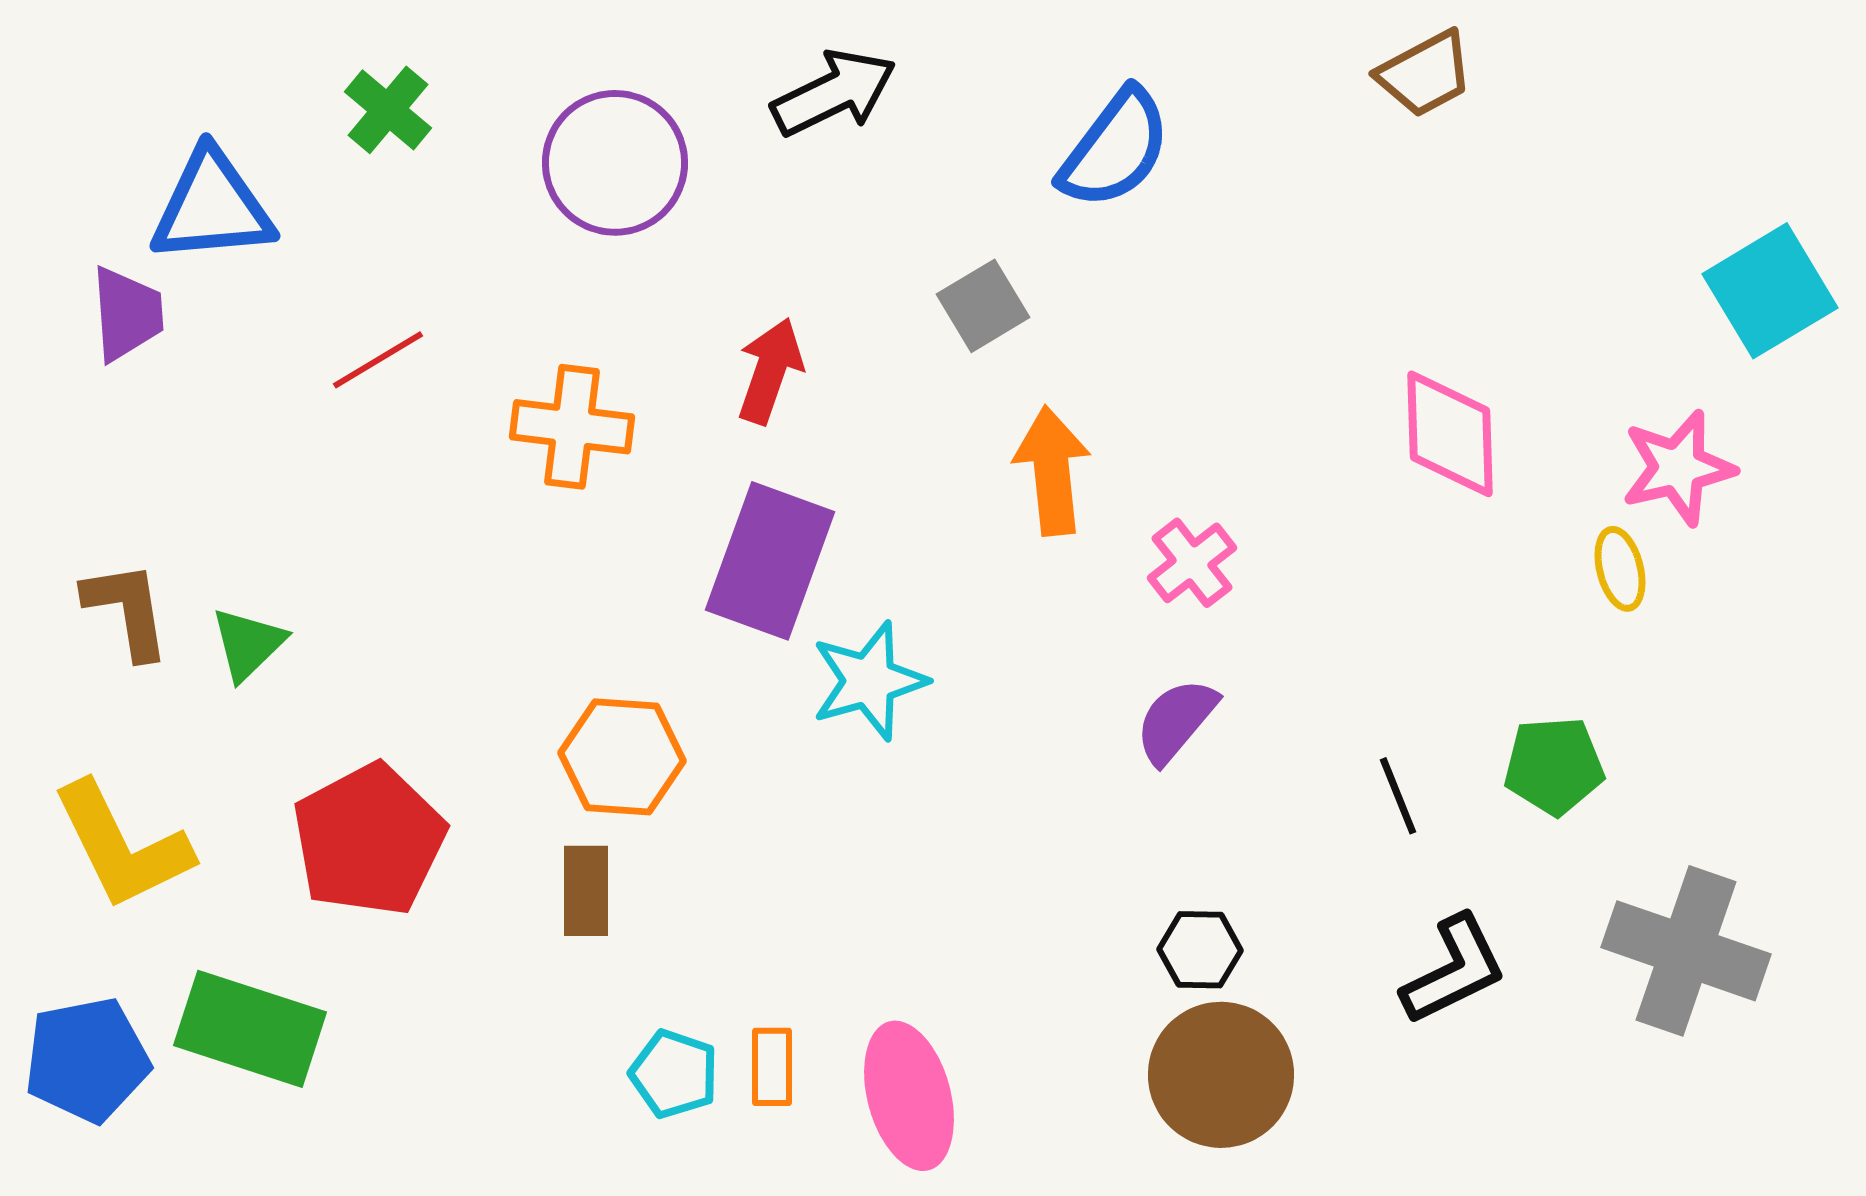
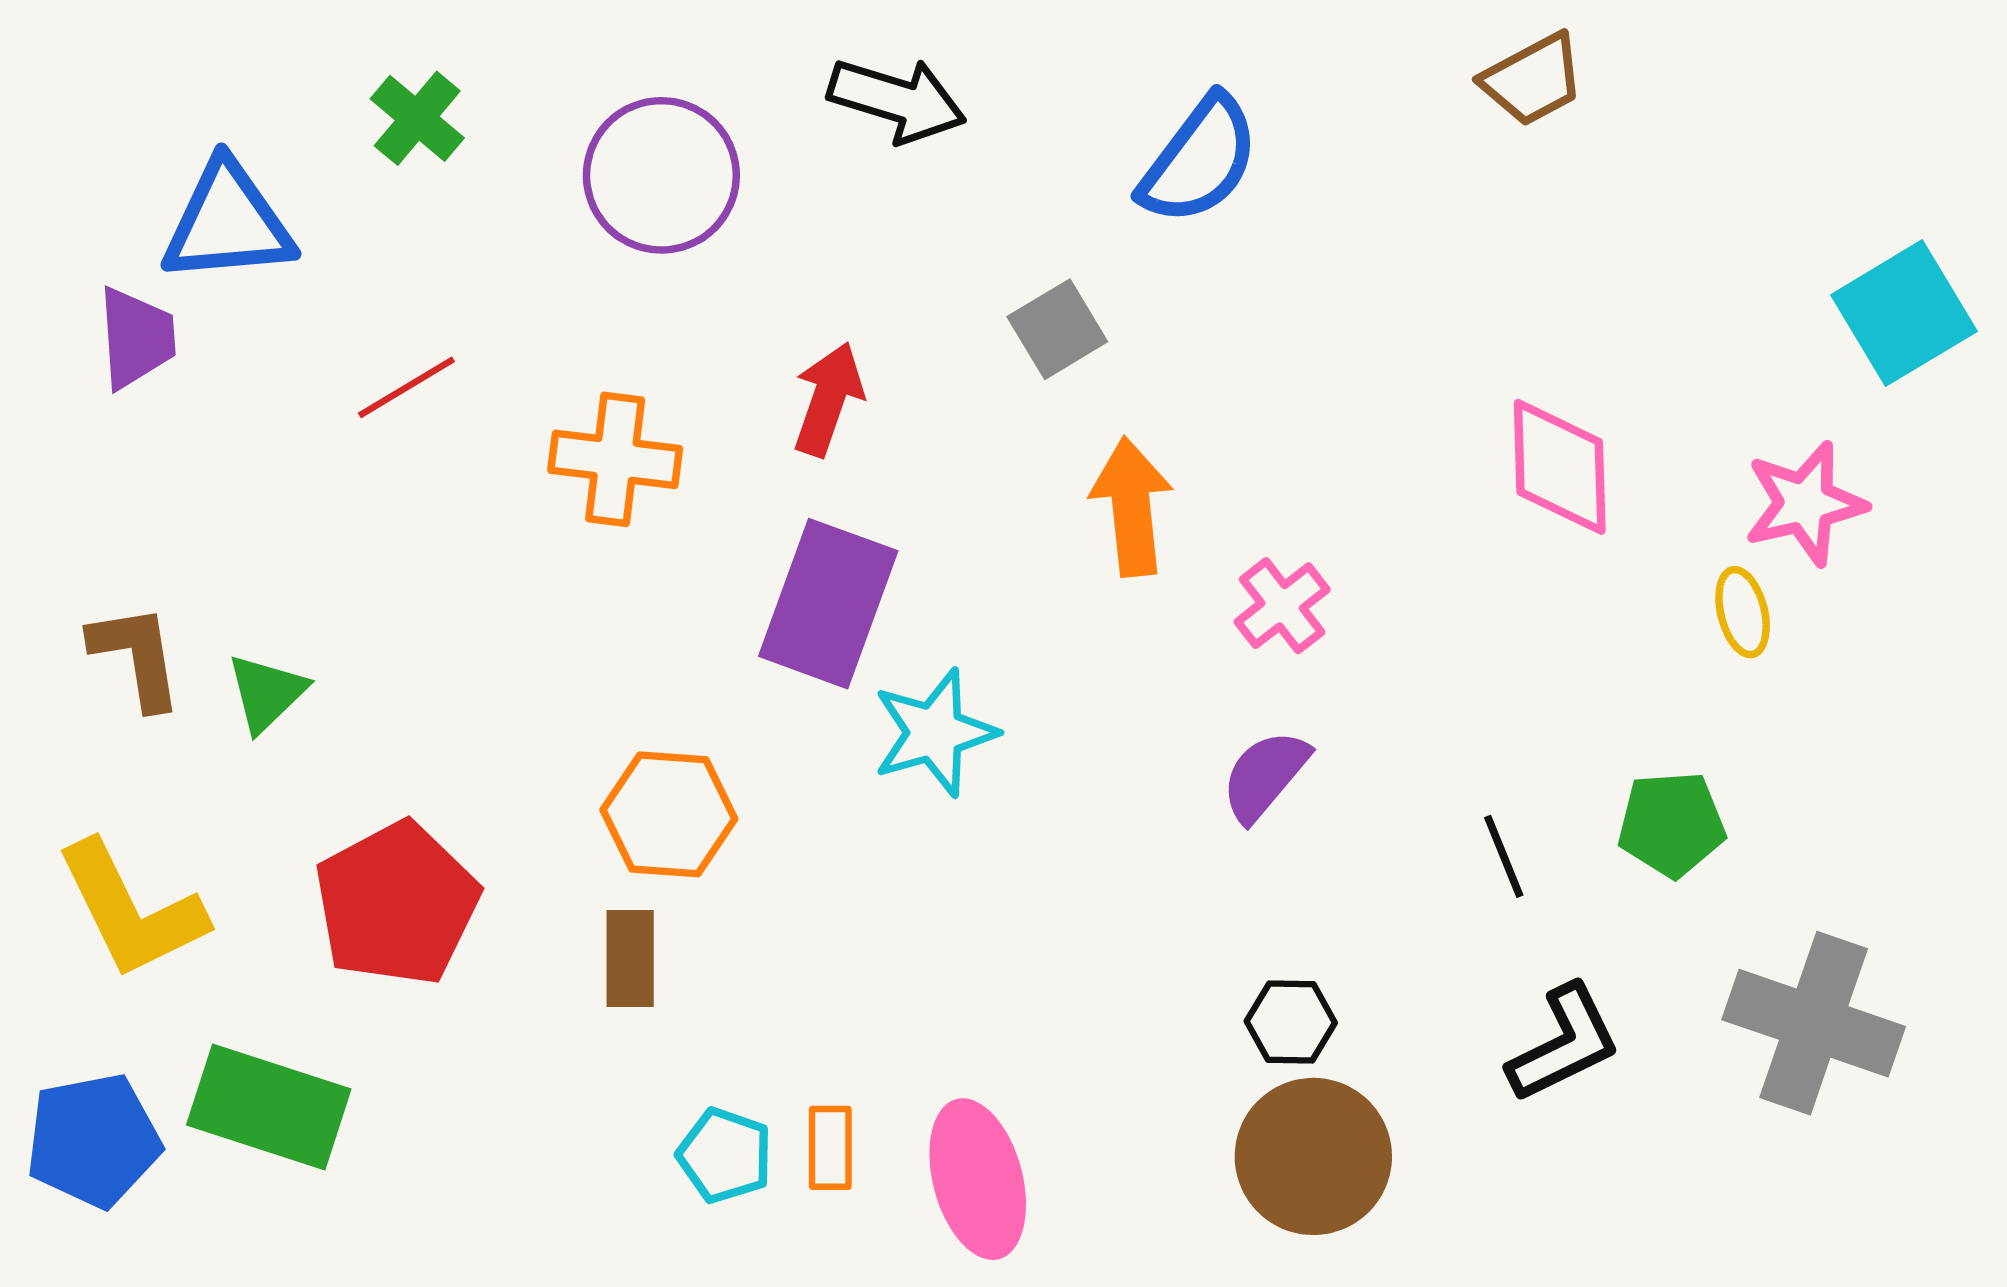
black arrow: (834, 93) -> (897, 100), turned 43

